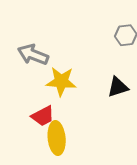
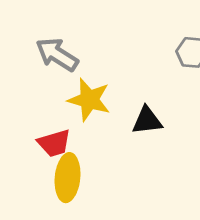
black triangle: (118, 87) -> (147, 121), moved

